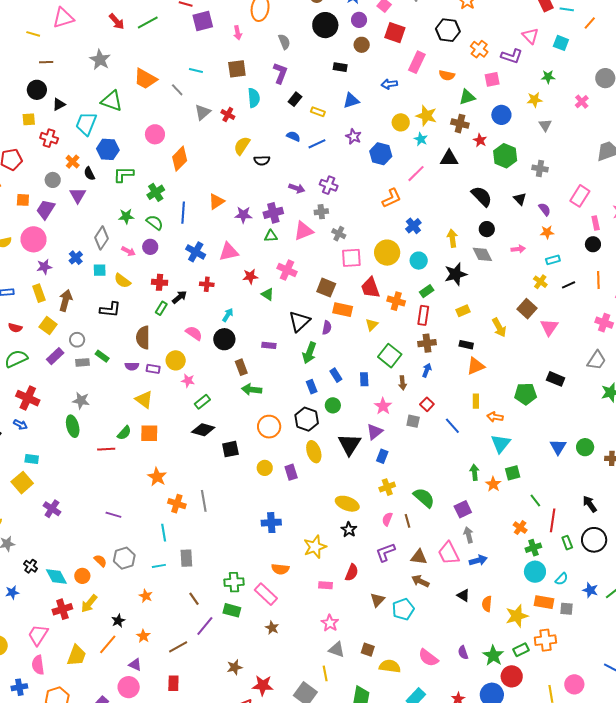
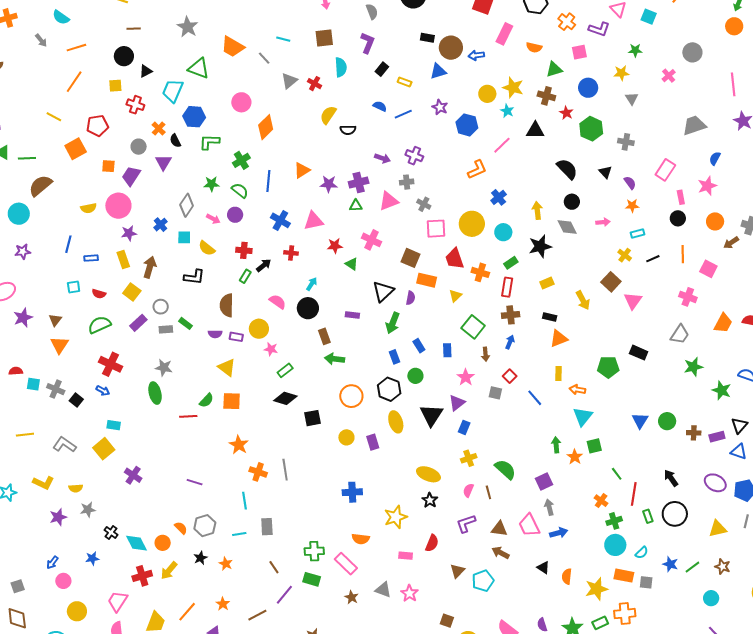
brown circle: (362, 45) -> (451, 48), moved, size x1.5
black star: (118, 621) -> (200, 558), moved
gray triangle: (337, 650) -> (383, 590), moved

